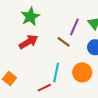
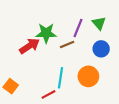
green star: (30, 17) -> (46, 33), moved, turned 30
brown line: (64, 42) -> (67, 44), turned -56

